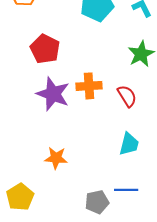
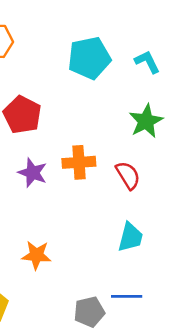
purple star: (53, 94) -> (33, 173), size x0.7

